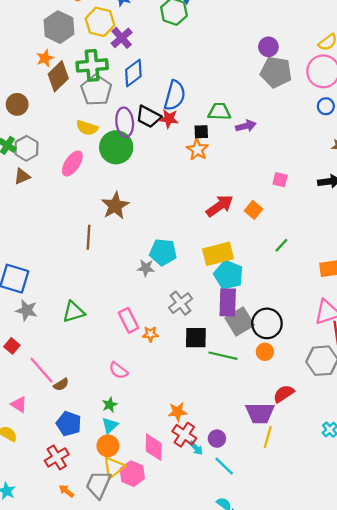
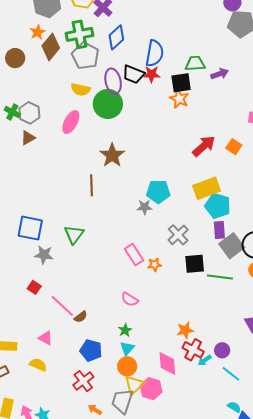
brown circle: (17, 104) -> (15, 58), moved
black square: (201, 132) -> (181, 83), size x1.5
purple rectangle: (228, 302) -> (219, 230), size x0.7
green triangle: (73, 312) -> (74, 234), moved, turned -30
cyan arrow: (196, 448) -> (205, 360), turned 104

